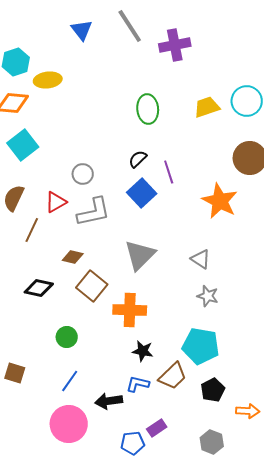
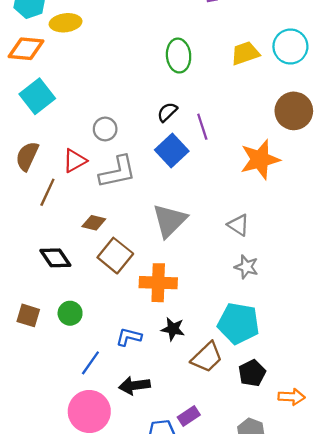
orange star: (220, 201) -> (260, 160), turned 30
black diamond: (39, 288) -> (55, 258), turned 44
green circle: (67, 337) -> (70, 313), moved
brown square: (15, 373) -> (28, 315), moved
blue L-shape: (138, 384) -> (129, 337), moved

